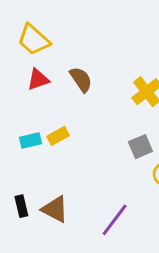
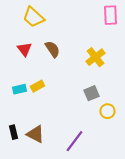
yellow trapezoid: (34, 40) -> (33, 17), moved
red triangle: (38, 79) -> (24, 49), turned -49

